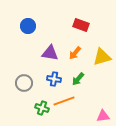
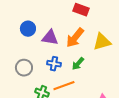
blue circle: (28, 26) -> (28, 29), moved
orange arrow: (75, 53) -> (75, 38), size x1.5

